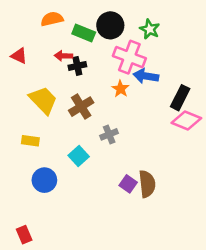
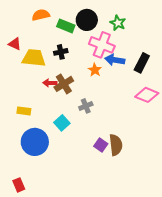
red arrow: (63, 56) -> (50, 83), moved
black rectangle: (180, 98) -> (142, 63), moved
yellow trapezoid: (43, 100) -> (34, 58), moved, turned -40
blue circle: (44, 180) -> (35, 142), size x1.4

